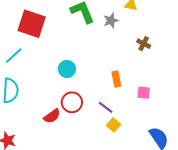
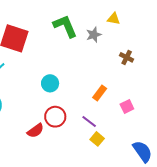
orange rectangle: (116, 79) -> (100, 93), turned 49
pink square: (144, 93) -> (127, 107), turned -32

